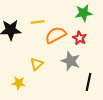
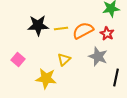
yellow line: (38, 22) -> (61, 28), moved
yellow star: (19, 83) -> (46, 78), size x1.5

